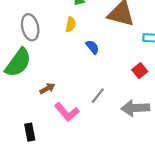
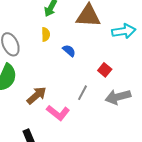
red square: (140, 71) -> (105, 70), moved
brown arrow: (47, 88) -> (37, 95), size x1.5

